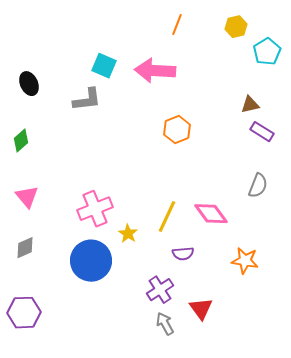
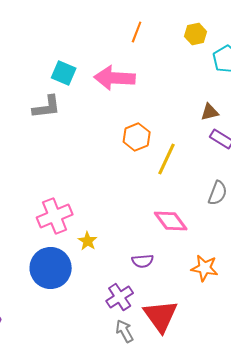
yellow line: (167, 217) -> (167, 159), moved
red triangle: (201, 309) -> (161, 316), size x1.5

